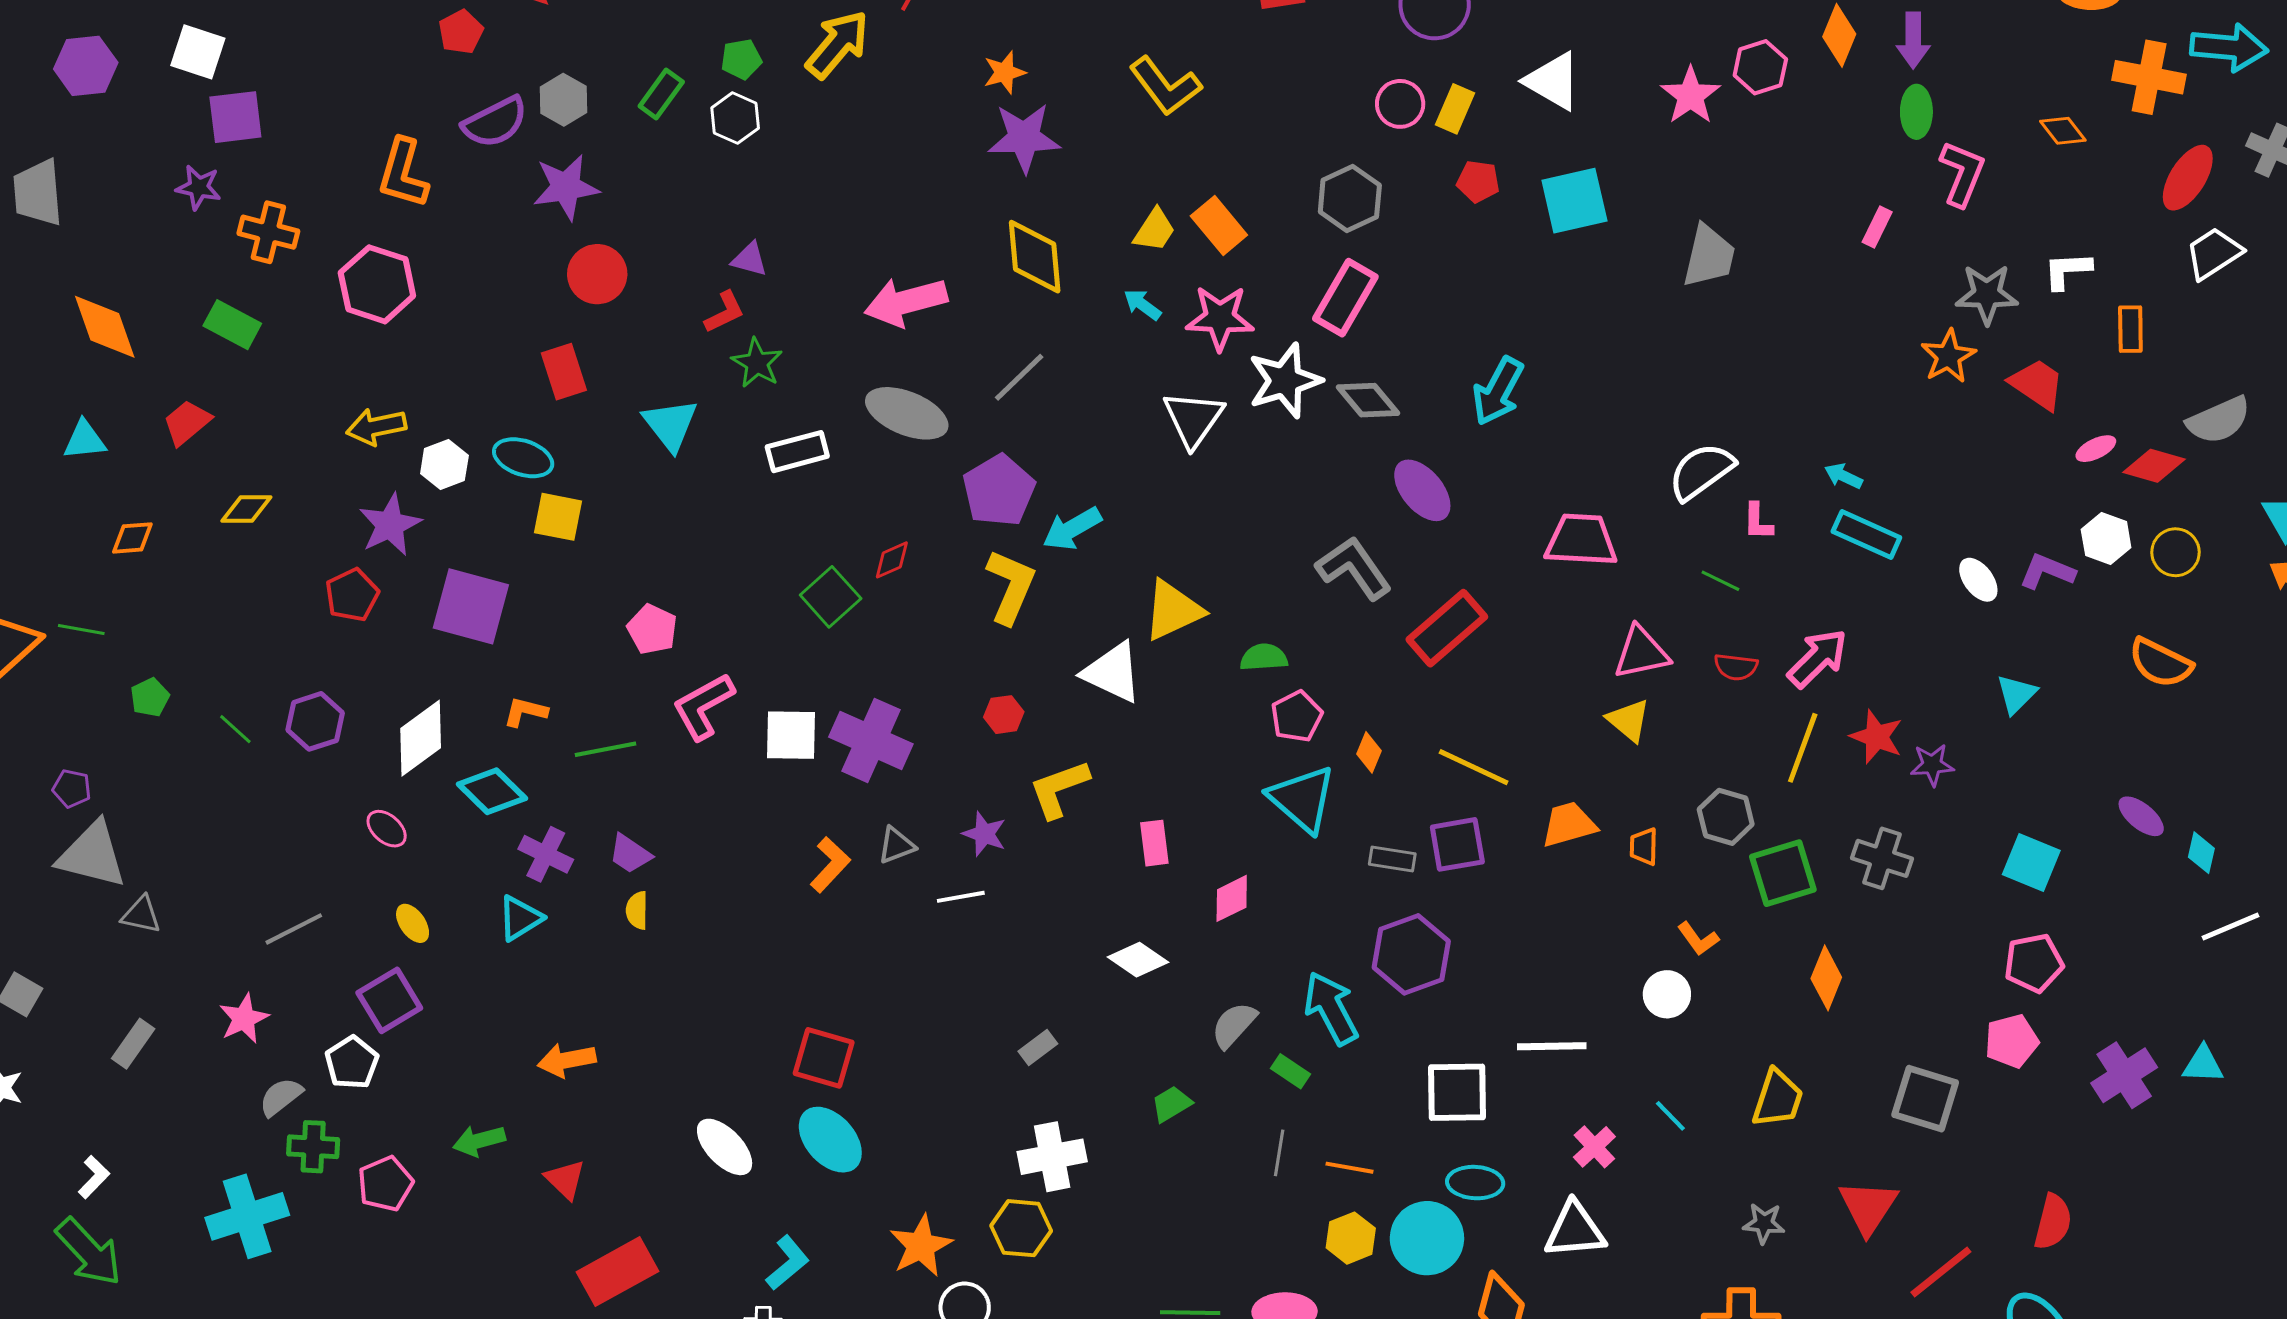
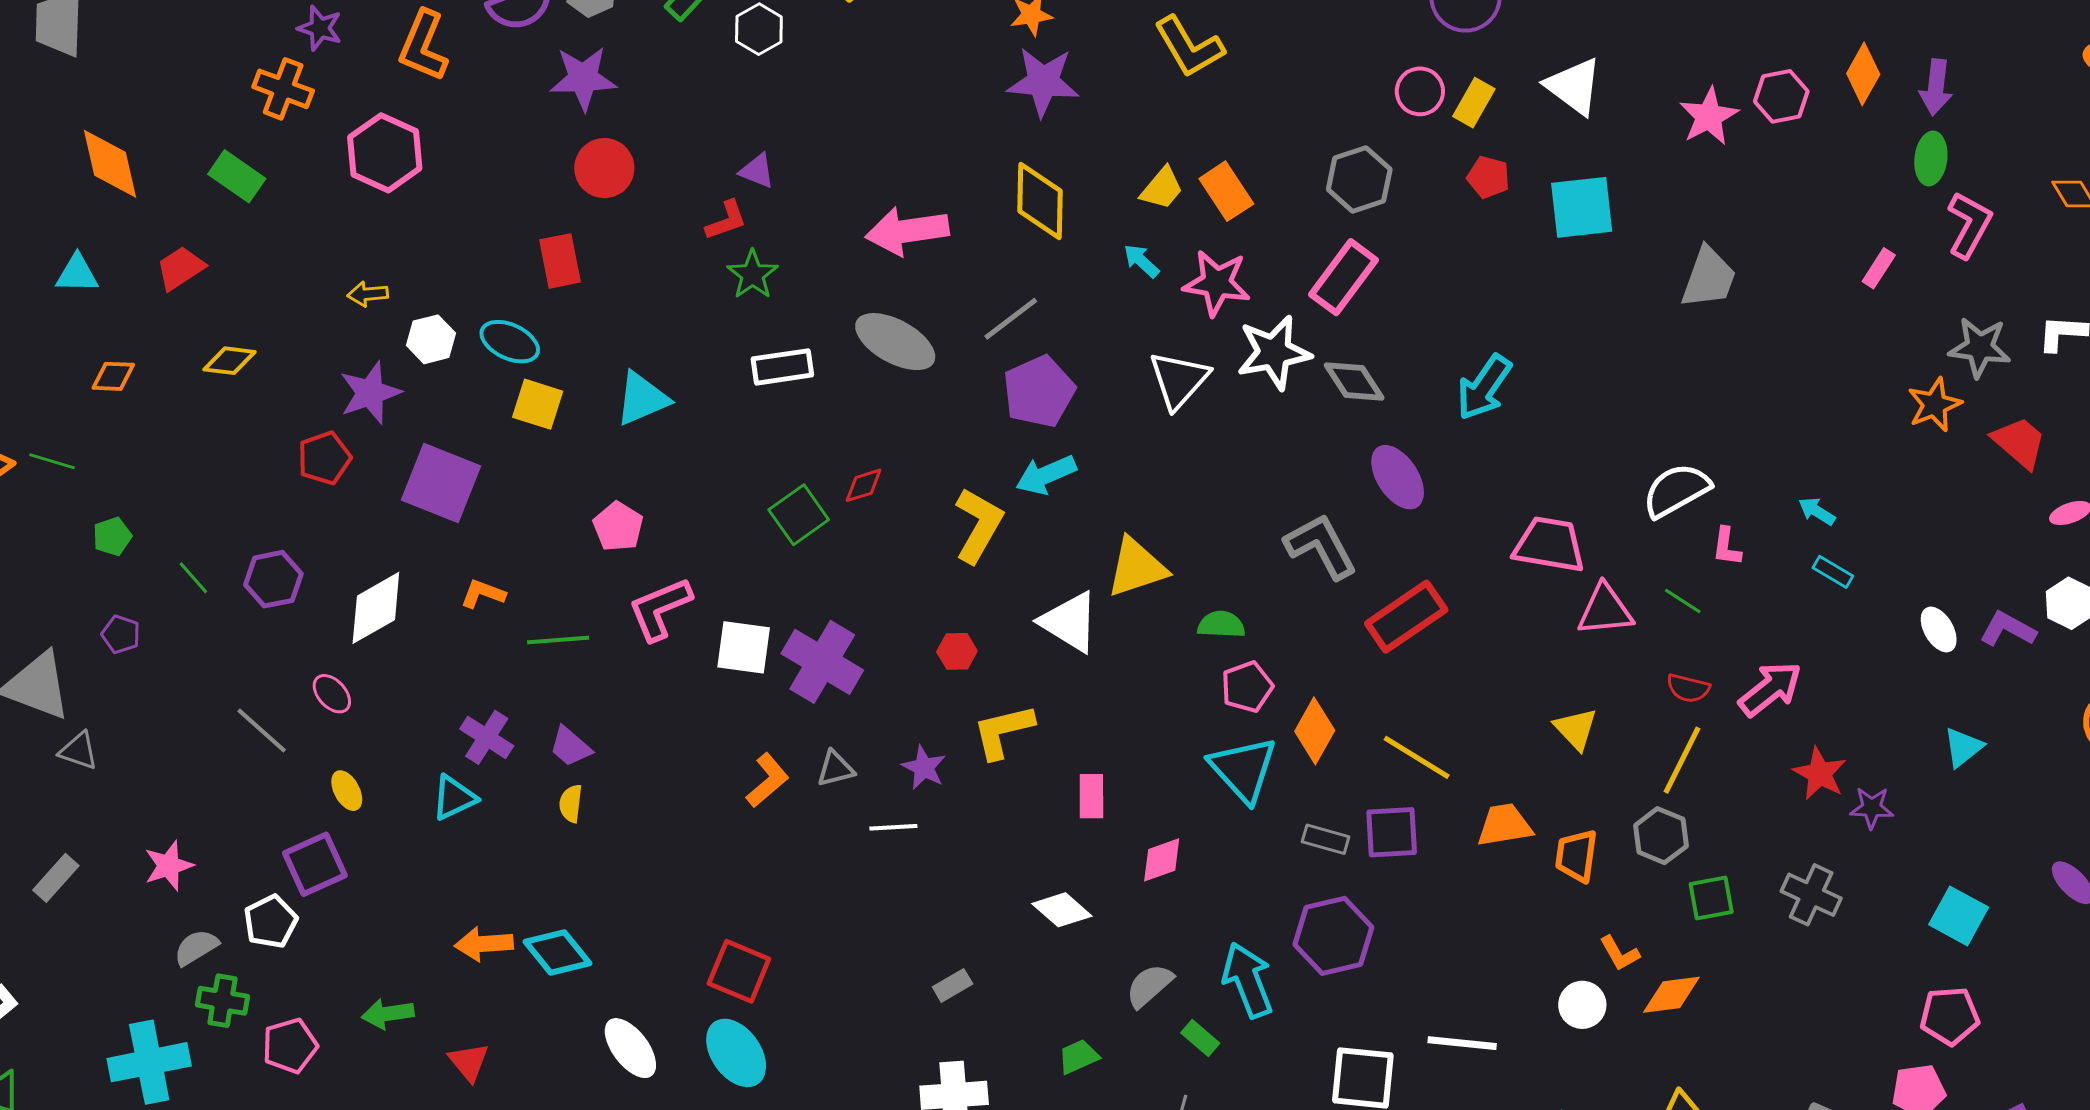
purple star: (199, 187) -> (320, 28), moved
cyan triangle: (670, 425) -> (642, 399), moved, turned 38
yellow arrow: (376, 427) -> (368, 294), size x0.7
purple pentagon: (999, 491) -> (1039, 391), moved
cyan rectangle: (1866, 535) -> (1833, 572), size x0.6
pink triangle: (1641, 653) -> (1605, 610), moved
yellow line: (1803, 748) -> (1682, 760), moved
orange diamond: (1369, 752) -> (1315, 731), size x1.6
purple pentagon: (72, 788) -> (121, 634), moved
cyan diamond: (492, 791) -> (558, 952), moved
orange trapezoid: (1644, 847) -> (1576, 856), size x1.4
green square: (1783, 873) -> (1711, 898), size x0.7
gray line: (294, 929) -> (262, 730), moved, turned 62
orange diamond: (1826, 978) -> (1671, 995), moved, turned 54

